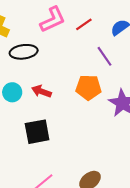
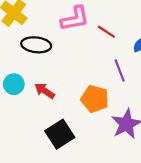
red line: (84, 24) -> (106, 32), turned 54
black square: (37, 132) -> (60, 134), moved, turned -36

